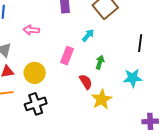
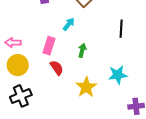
pink arrow: (31, 30) -> (13, 43), moved
cyan star: (133, 78) -> (118, 75), moved
red semicircle: (86, 82) -> (57, 68), moved

